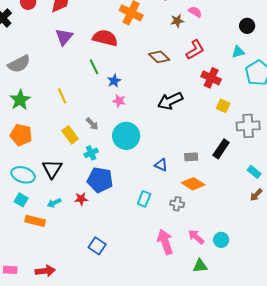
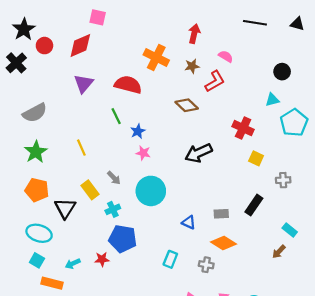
brown star: (177, 21) -> (192, 66), moved
red L-shape: (195, 50) -> (215, 81), moved
gray cross: (248, 126) -> (283, 180), size x0.6
black triangle: (52, 169) -> (65, 208), moved
brown arrow: (256, 195) -> (279, 252), moved

